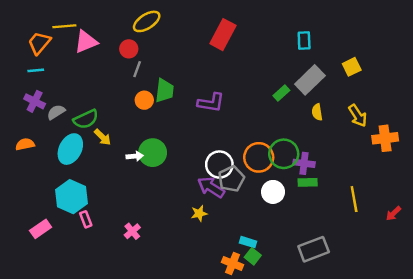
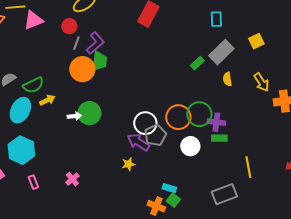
orange circle: (144, 100) -> (82, 69), size x1.6
purple L-shape: (211, 103) -> (95, 43), moved, turned -50
yellow arrow: (103, 137) -> (47, 100), turned -70
yellow line: (354, 199) -> (248, 167), moved
pink rectangle: (86, 219) -> (33, 182), moved

